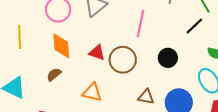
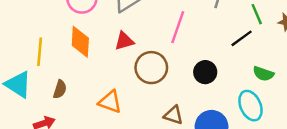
yellow line: (20, 37) -> (40, 52), moved
red triangle: (97, 53) -> (124, 41), moved, turned -42
brown semicircle: (54, 75) -> (60, 89), moved, turned 140

